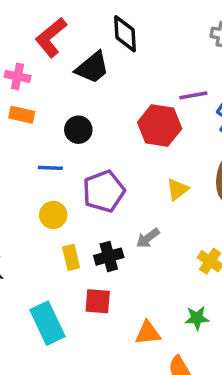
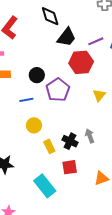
black trapezoid: (92, 68) -> (66, 37), moved
purple pentagon: (104, 191) -> (58, 90), moved
gray arrow: (148, 238) -> (90, 136), moved, turned 120
black cross: (109, 257) -> (70, 141), turned -35

